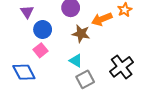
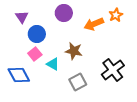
brown star: (81, 34) -> (74, 51), moved
cyan triangle: (76, 61) -> (53, 64), moved

